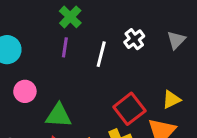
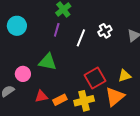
pink circle: (25, 91) -> (23, 74), moved
green triangle: (59, 116) -> (48, 62), moved

